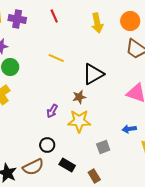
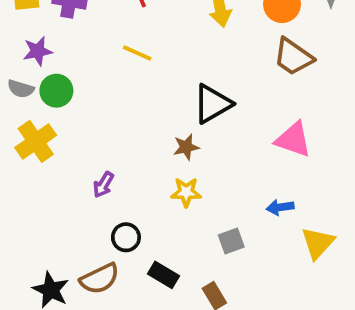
yellow line: (56, 58) -> (137, 53), moved
purple arrow: (52, 111) -> (103, 185), moved
yellow star: (79, 121) -> (186, 192), size x0.7

